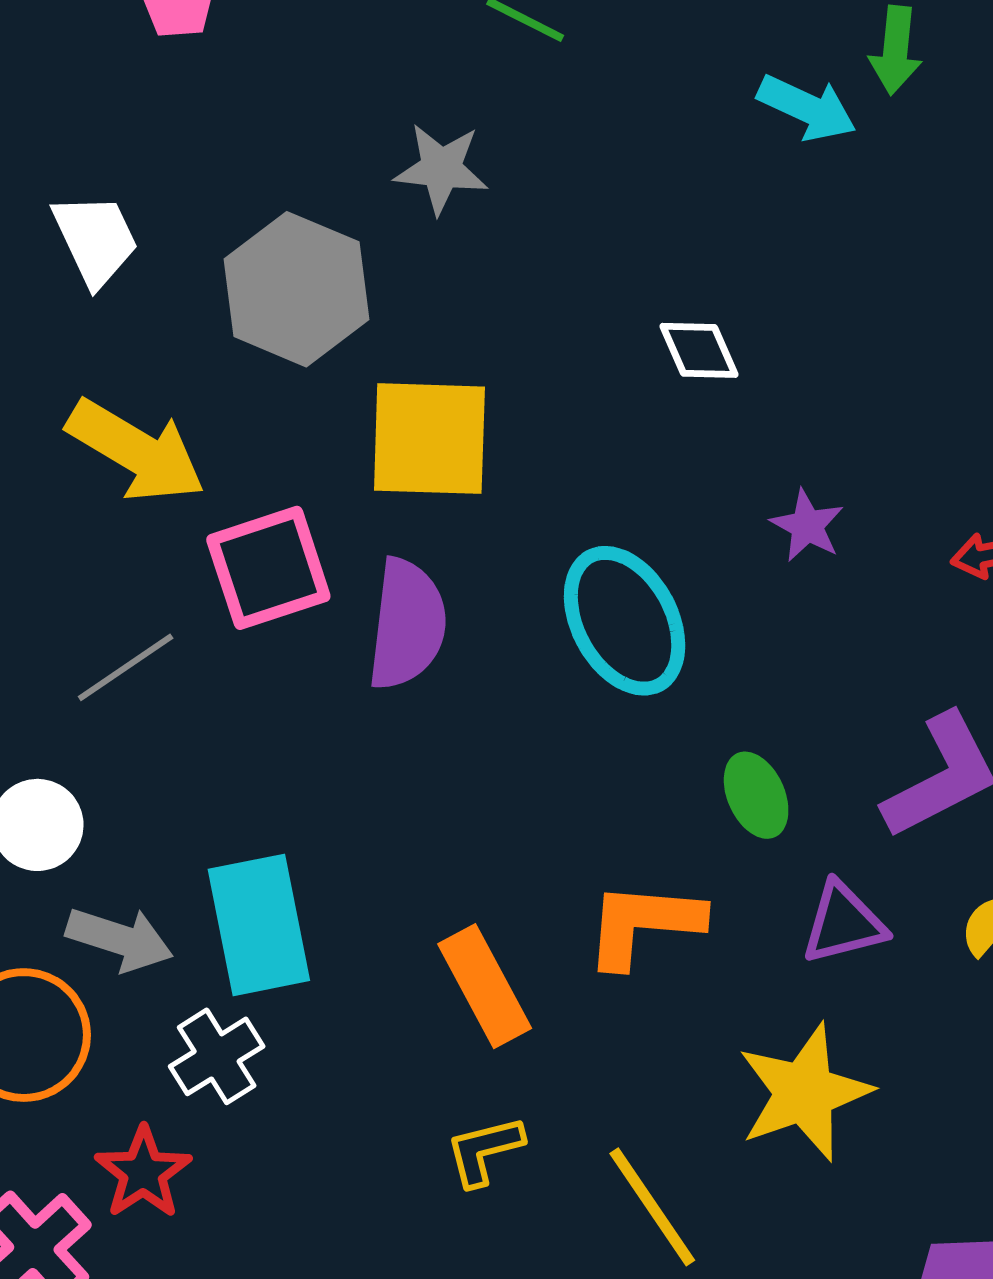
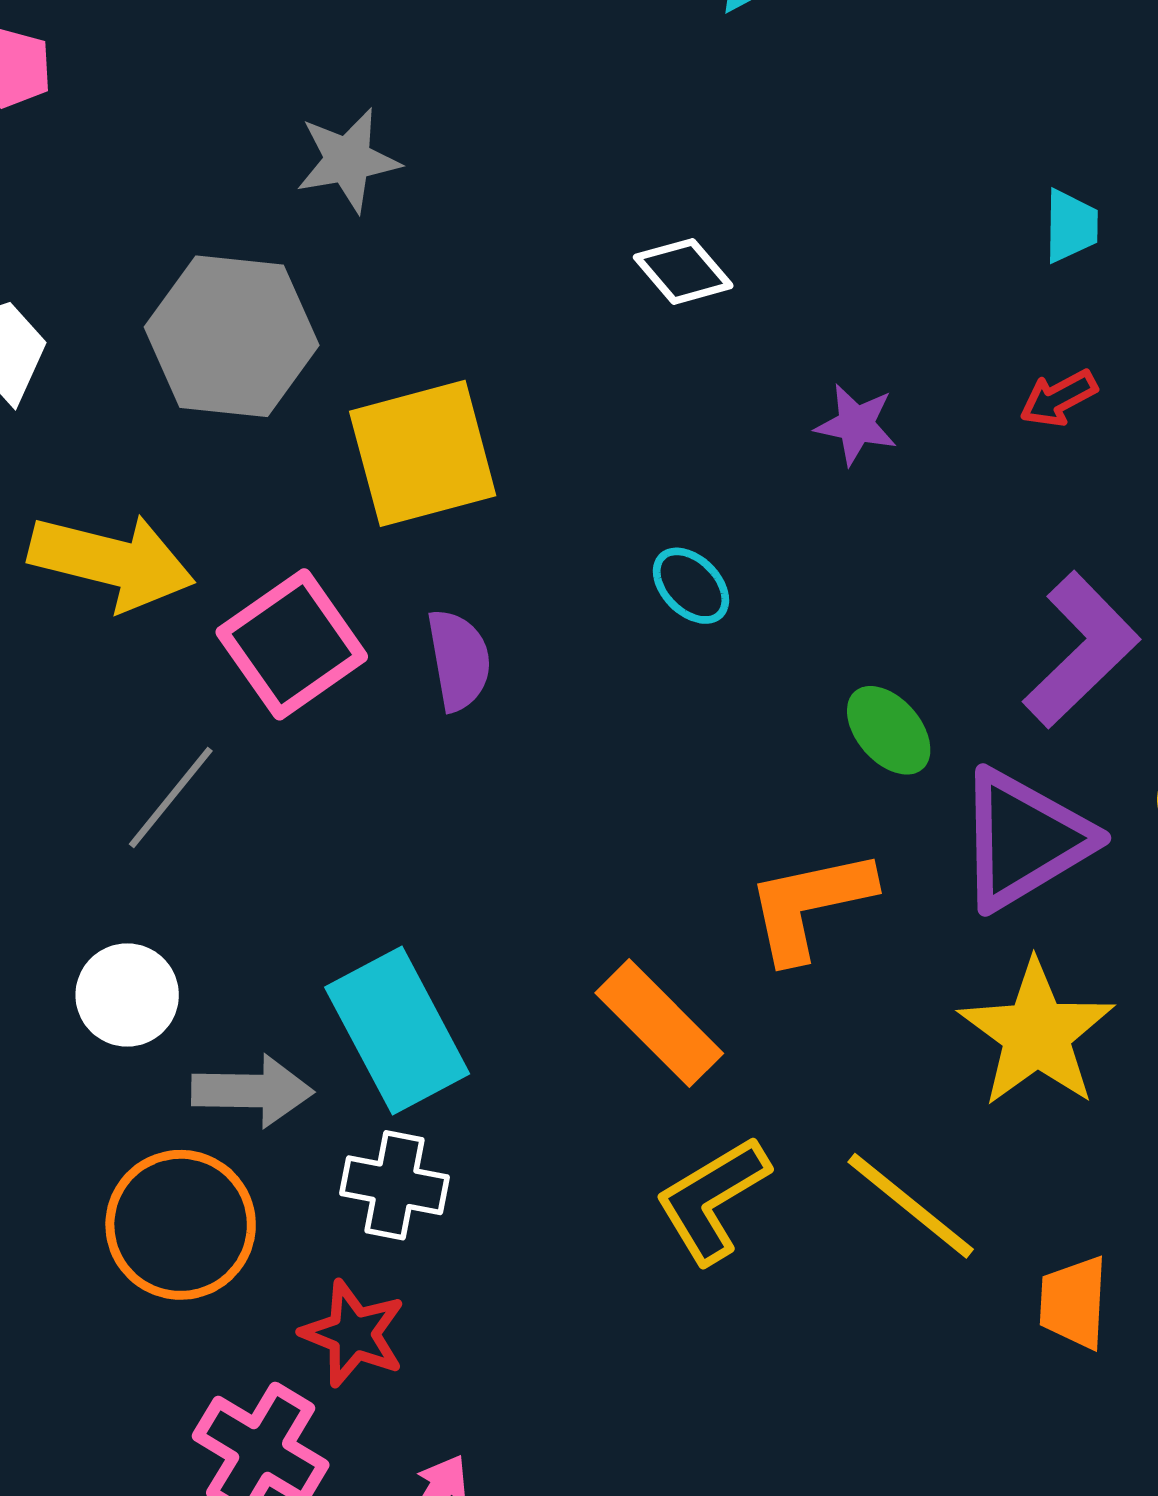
cyan ellipse: (625, 621) -> (691, 586), size x0.5
purple semicircle: (407, 624) -> (459, 660), size x0.7
purple triangle: (844, 923) -> (1024, 839), size x1.5
white cross: (217, 1056) -> (394, 1185), turned -30
yellow L-shape: (484, 1151) -> (712, 1200), size x1.4

